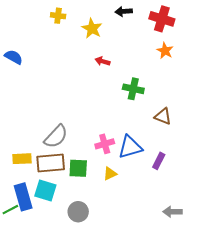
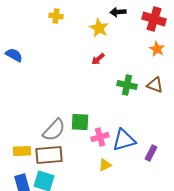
yellow star: (92, 28) -> (99, 28), moved
red arrow: (103, 61) -> (98, 59), turned -56
brown triangle: (163, 116) -> (155, 85), moved
green square: (78, 168) -> (80, 122), moved

